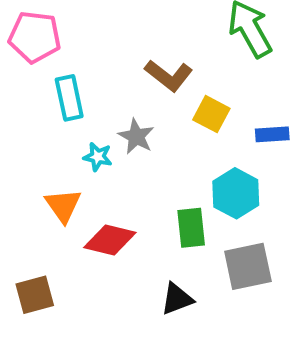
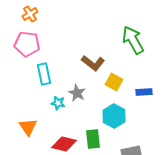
cyan hexagon: (236, 193) -> (114, 116), moved
orange triangle: (63, 205) -> (28, 127), moved
green rectangle: (191, 228) -> (93, 139), moved

